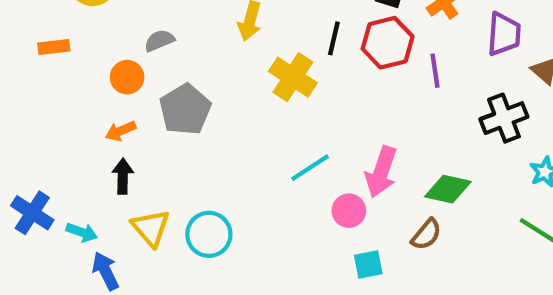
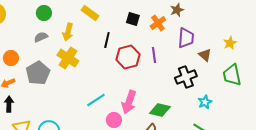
gray semicircle: (159, 41) -> (41, 37), moved
red hexagon: (388, 43) -> (128, 57), moved
yellow cross: (293, 77) -> (68, 58), moved

